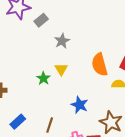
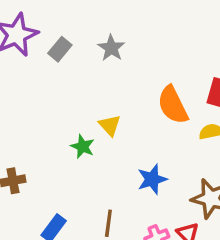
gray star: (62, 41) -> (111, 48), moved
blue star: (79, 105) -> (152, 179), turned -30

